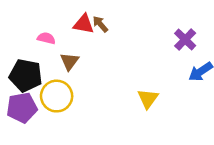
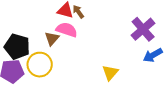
pink semicircle: (46, 38) -> (67, 30), moved, size x1.5
purple cross: (185, 39) -> (143, 29), size x1.4

